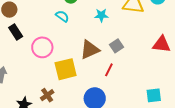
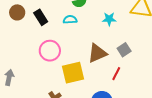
cyan semicircle: (62, 16) -> (70, 20), turned -40
black rectangle: (16, 32) -> (41, 17), moved

